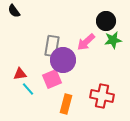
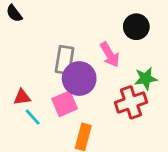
green star: (113, 40) -> (146, 79), moved
pink arrow: (86, 42) -> (110, 55), turned -78
red cross: (102, 96) -> (131, 102), moved, turned -30

